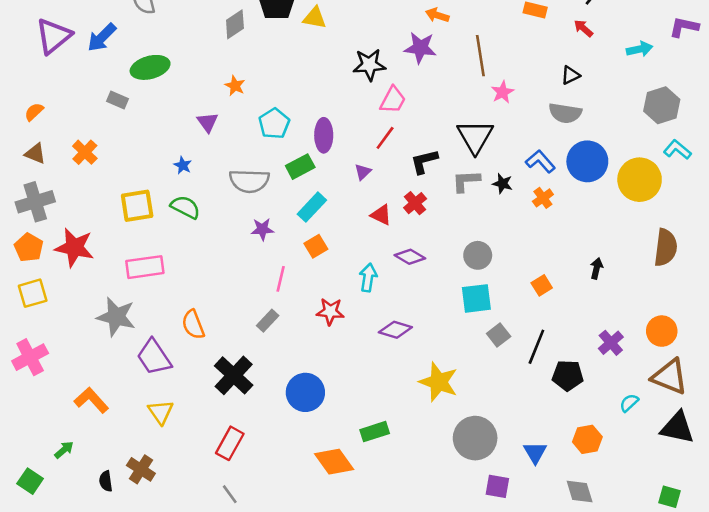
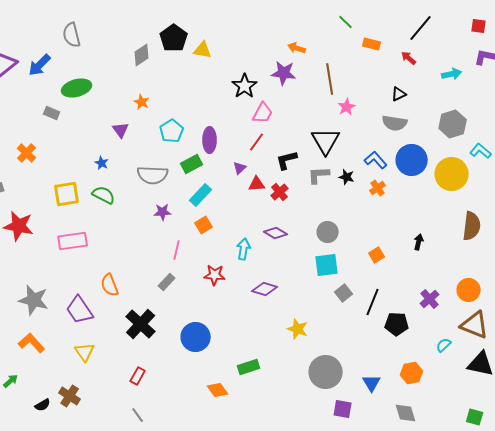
black star: (369, 65) -> (245, 86), turned -30
gray hexagon: (662, 105) -> (453, 124), moved
red triangle: (381, 215) -> (257, 184), moved, turned -30
gray star: (116, 317) -> (34, 300), moved
yellow star: (439, 382) -> (298, 329), size x0.7
red rectangle: (230, 443) -> (138, 376), size x0.7
orange diamond: (334, 462) -> (218, 390), size x0.7
black semicircle: (106, 481) -> (43, 405), turned -112

